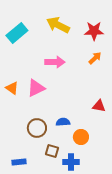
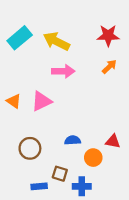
yellow arrow: (58, 25) -> (56, 41), moved
red triangle: (99, 106) -> (113, 141), moved
brown circle: (37, 128) -> (30, 148), moved
blue rectangle: (19, 162) -> (39, 186), moved

